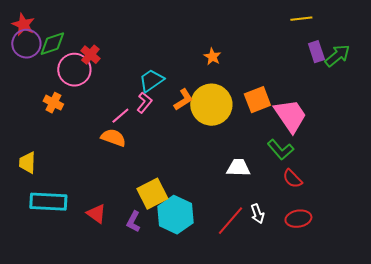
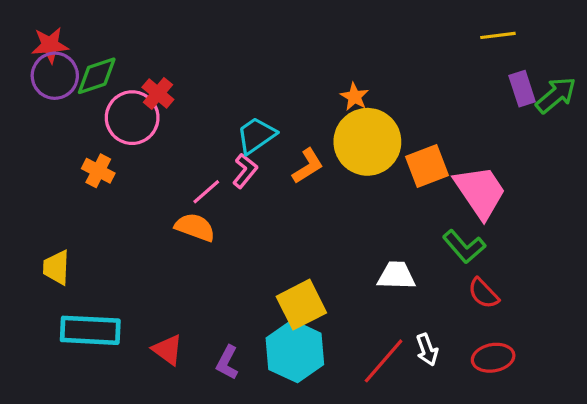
red star: (23, 25) -> (50, 45), turned -30
yellow circle: (211, 105) -> (367, 142), moved
yellow square: (152, 194) -> (301, 305), moved

